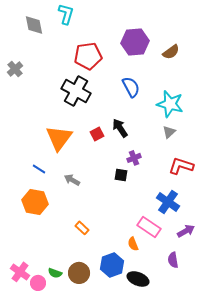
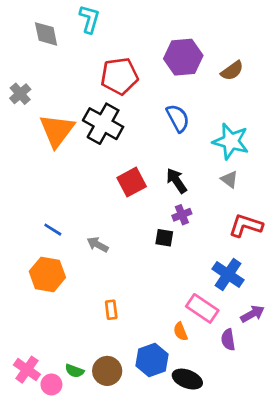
black arrow: (120, 128) -> (176, 181), moved
gray triangle: (169, 132) -> (229, 179), turned -40
red square: (97, 134) -> (132, 182), size x1.5
orange triangle: (59, 138) -> (57, 130), moved
orange rectangle: (82, 228) -> (111, 310), turned 40
purple semicircle: (173, 260) -> (228, 340), moved

